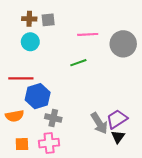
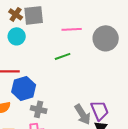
brown cross: (29, 19) -> (16, 14), turned 32
gray square: (48, 20) -> (34, 15), size x1.5
purple trapezoid: (117, 119) -> (100, 110), turned 100

